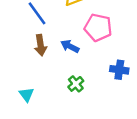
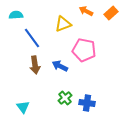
blue cross: (119, 70) -> (87, 103), moved

